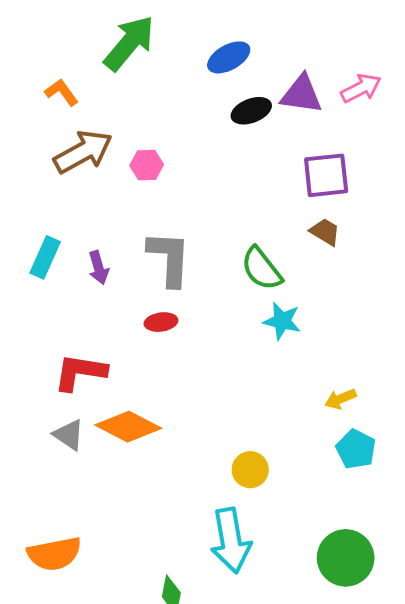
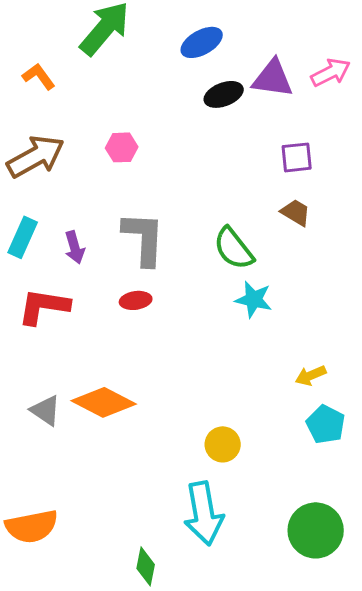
brown arrow: (83, 152) -> (36, 156), moved
purple square: (326, 175) -> (297, 157), size x0.7
red L-shape: (80, 372) -> (44, 306), moved

